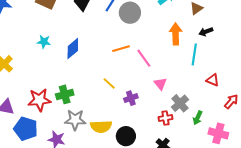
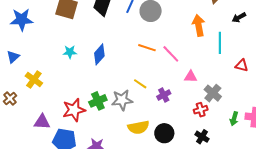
black arrow: (206, 32) -> (239, 17), moved
orange line: (121, 49) -> (147, 48), turned 42
pink triangle: (160, 84) -> (191, 77), turned -40
green arrow: (198, 118) -> (234, 119), moved
gray star: (75, 120) -> (122, 100), moved

